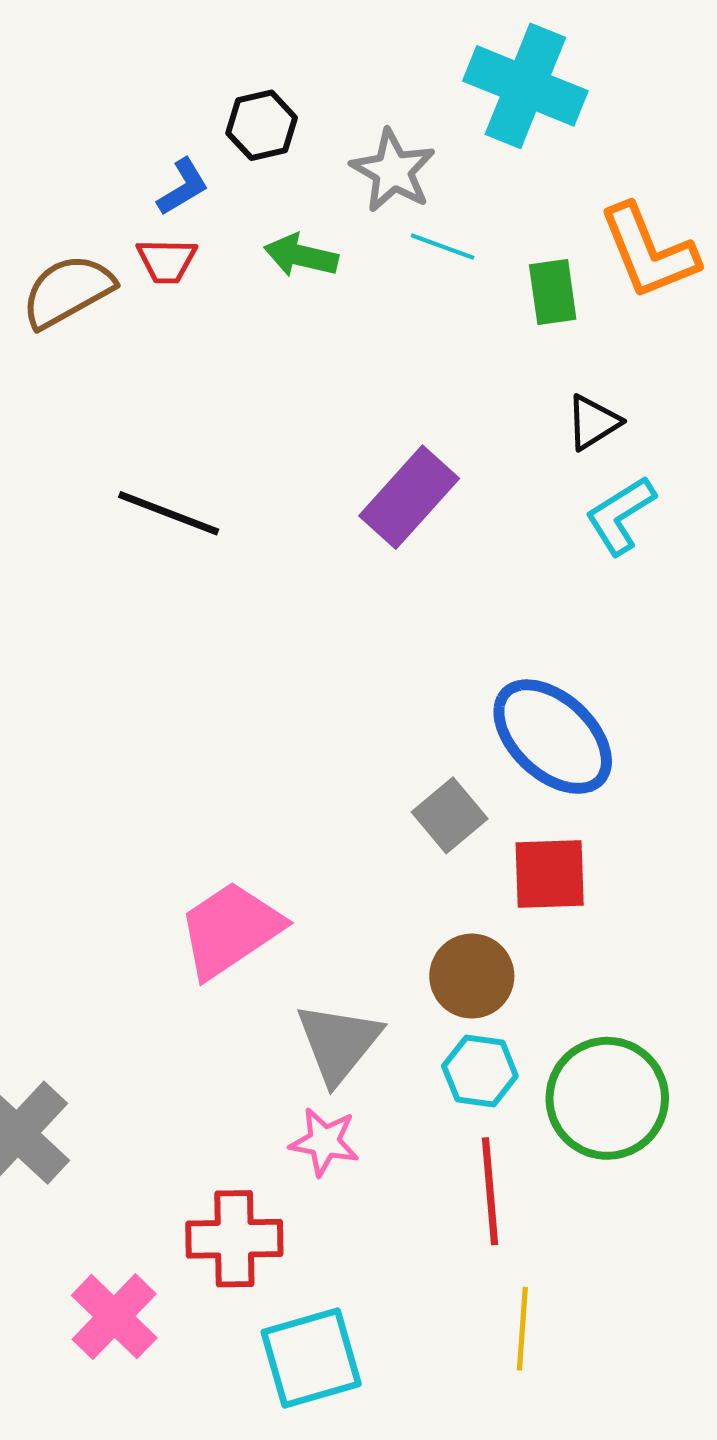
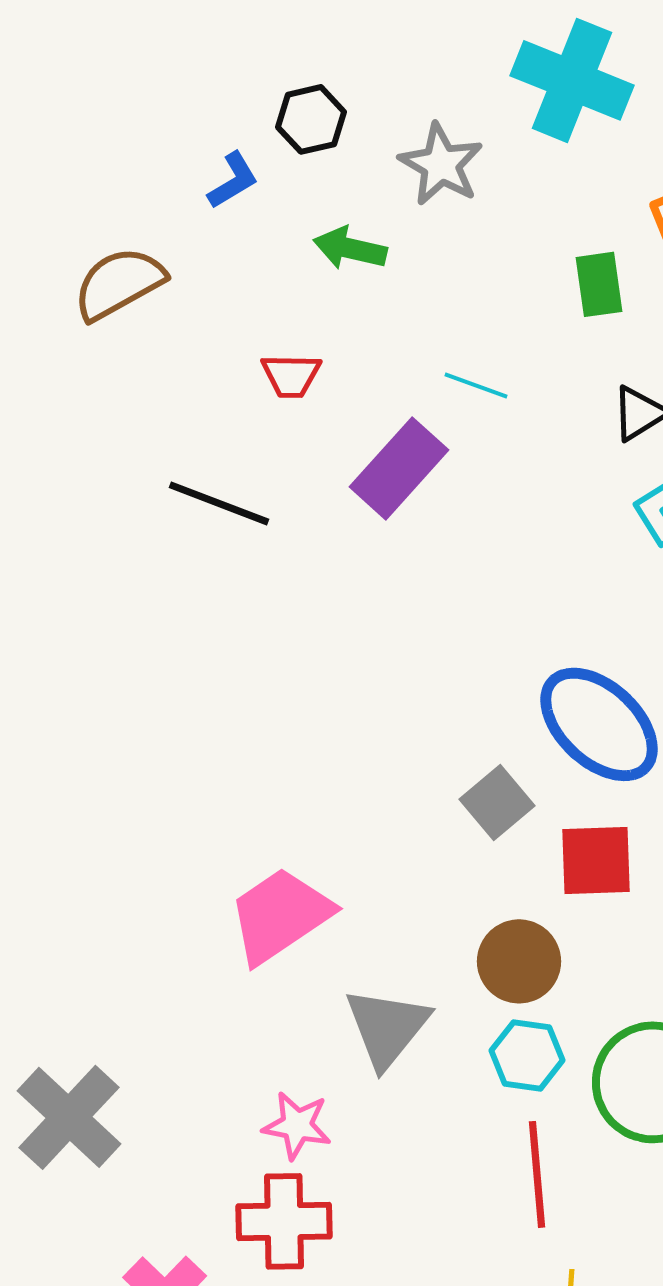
cyan line: (443, 247) -> (476, 385), moved
red trapezoid: (167, 261) -> (291, 375), moved
purple rectangle: (409, 497) -> (399, 468), moved
pink star: (324, 1142) -> (297, 1125), moved

